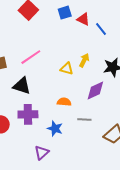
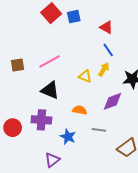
blue square: (65, 13) -> (74, 17), moved
blue line: (101, 29) -> (108, 50), moved
black triangle: (22, 86) -> (50, 90), moved

